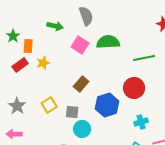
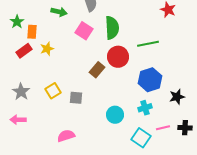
green semicircle: (108, 42) -> (112, 28), turned 90
brown rectangle: (81, 84) -> (97, 70), moved
red circle: (134, 88) -> (118, 57), moved
blue hexagon: (107, 105) -> (150, 80), moved
cyan circle: (82, 129) -> (115, 115), moved

